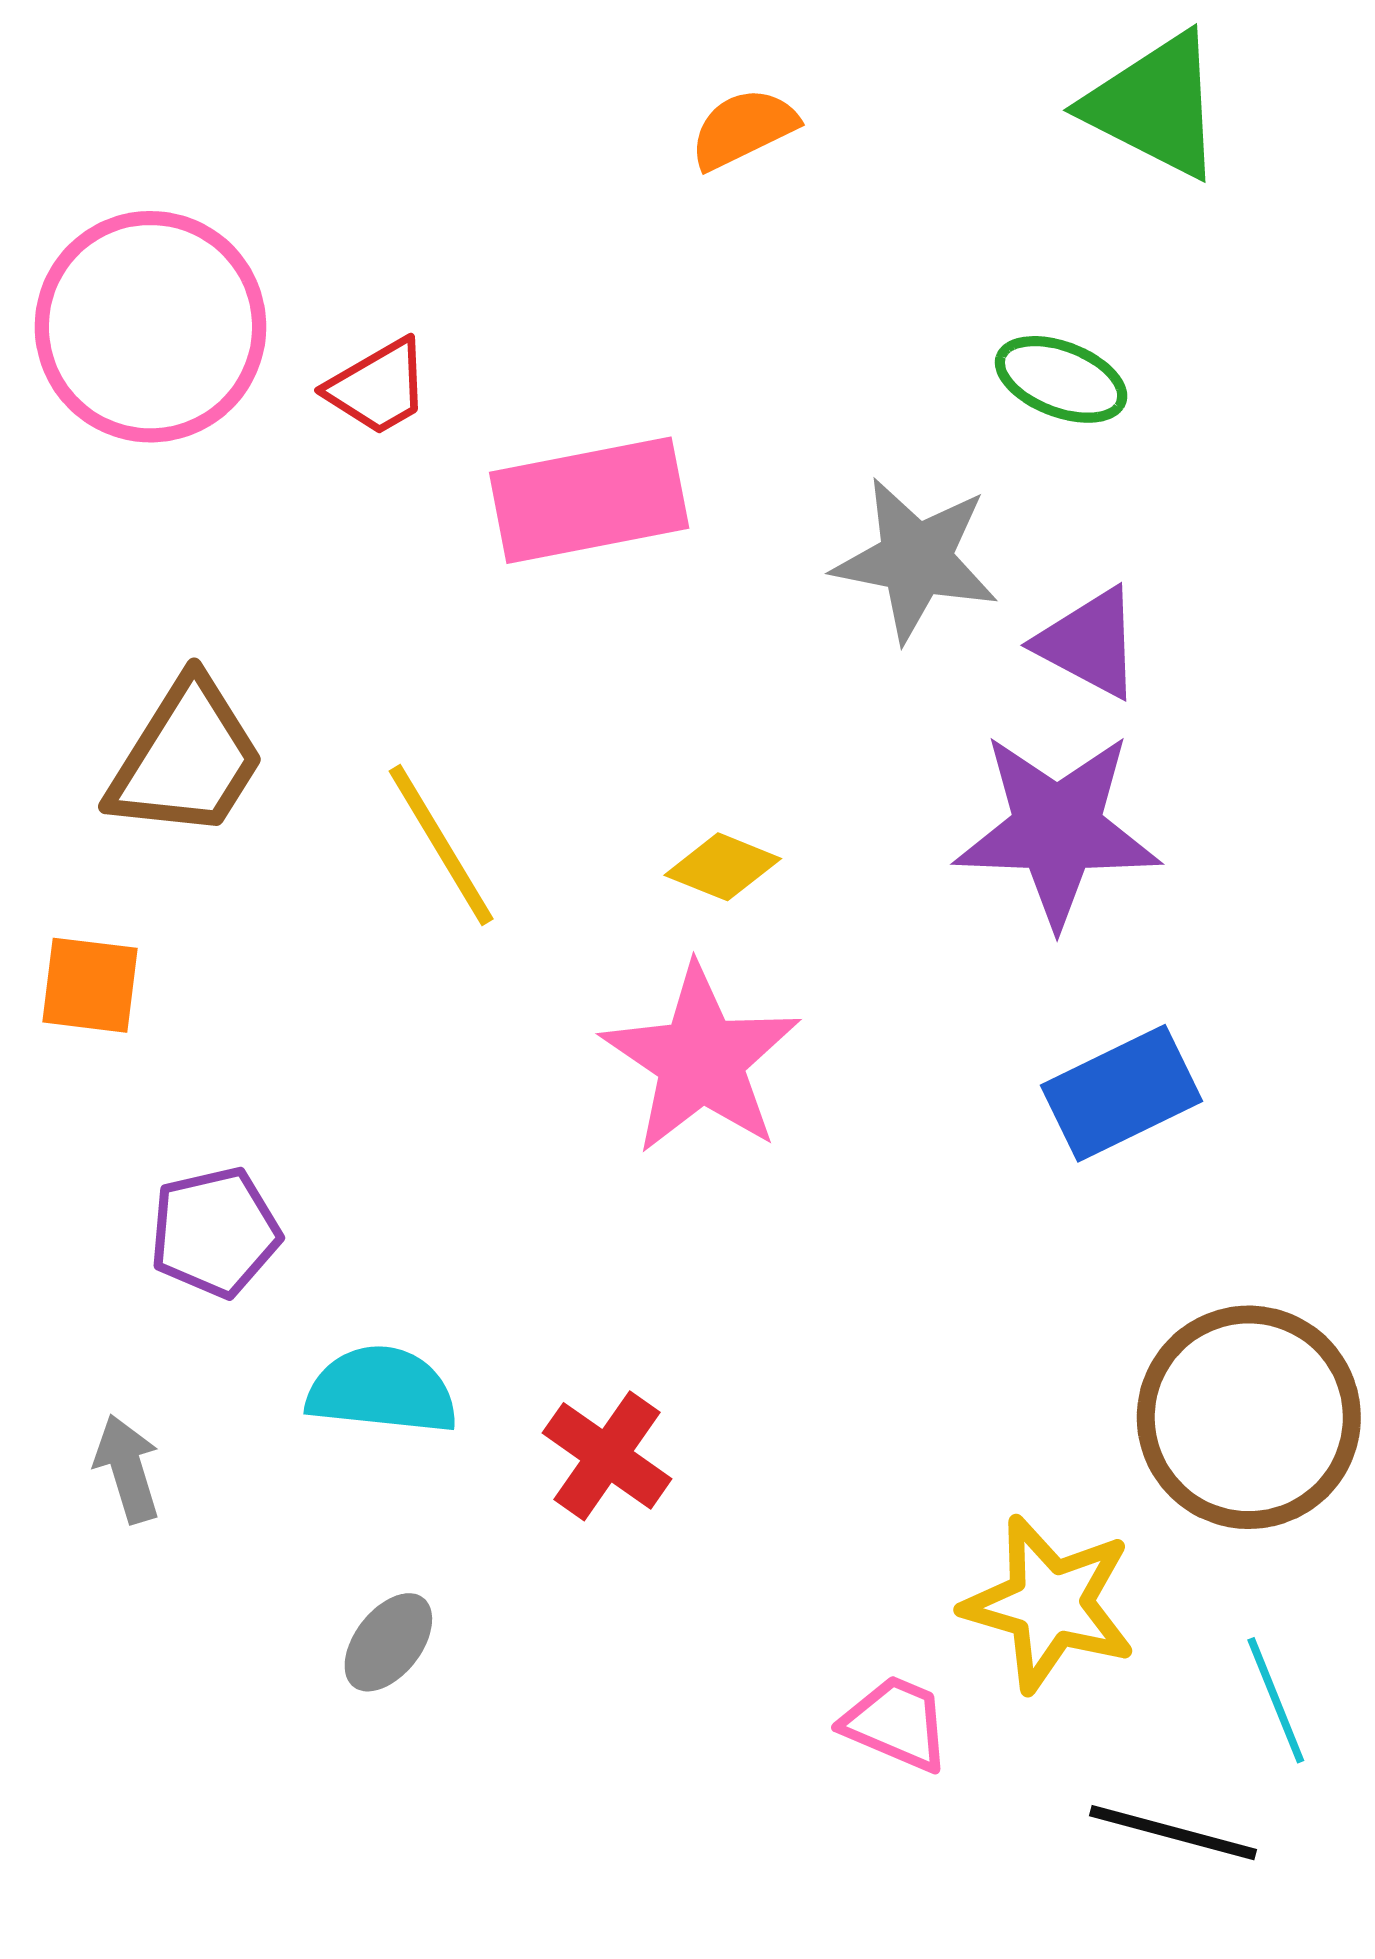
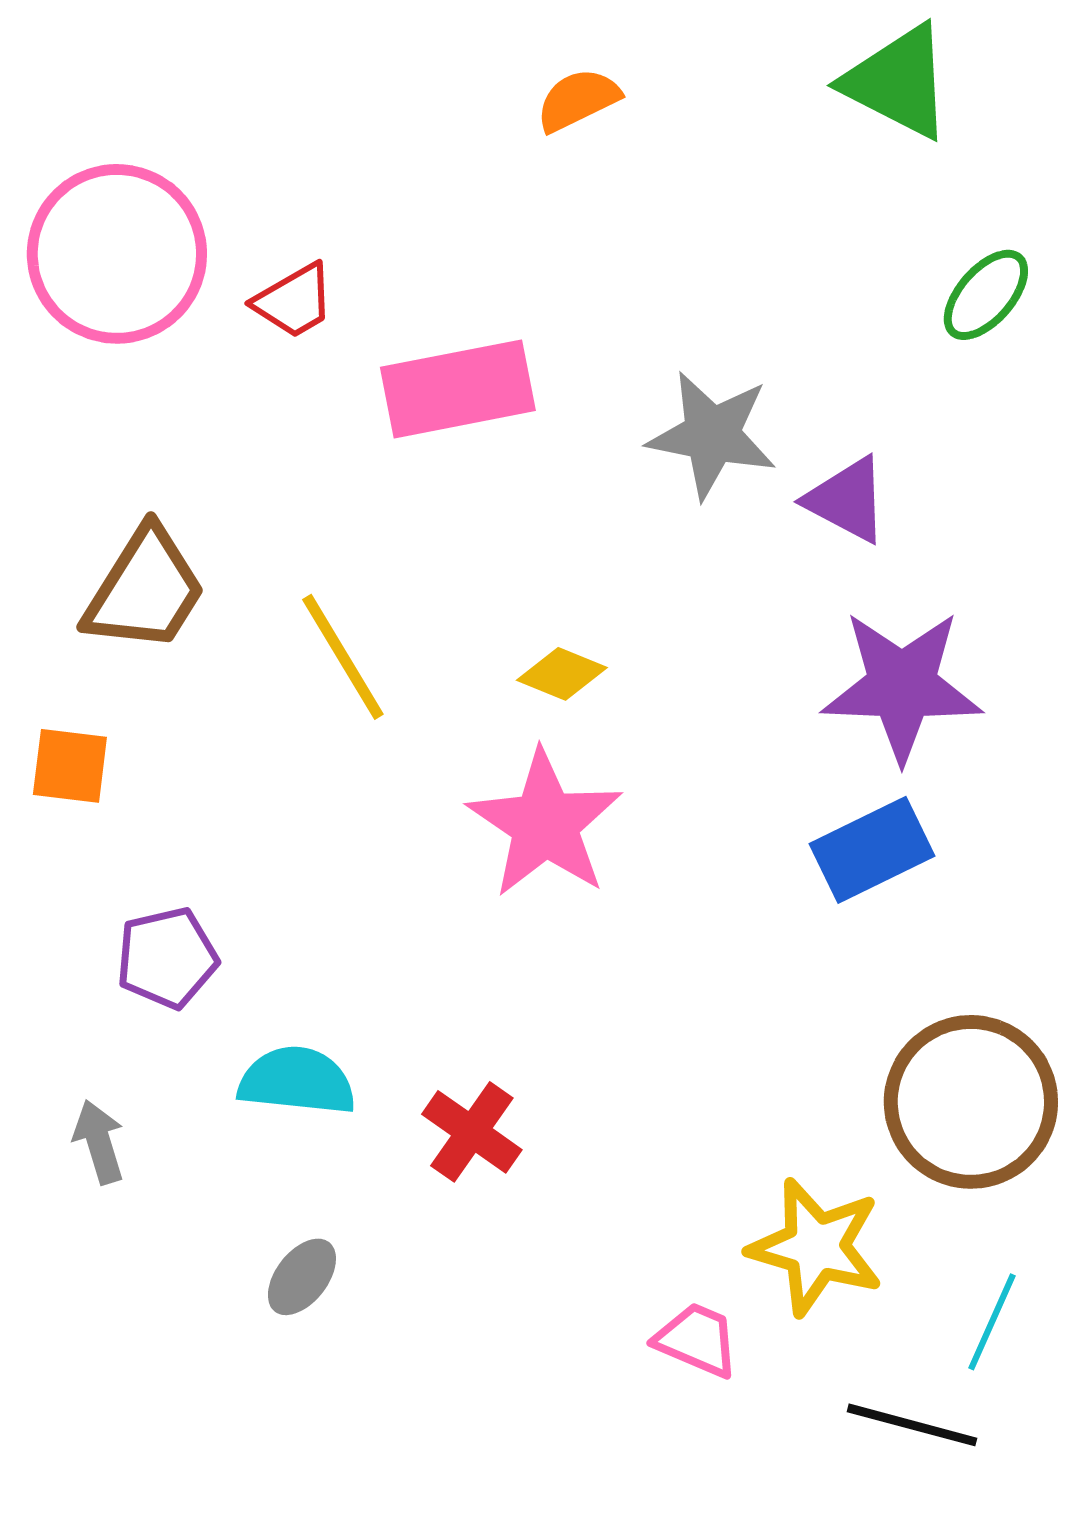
green ellipse: (1061, 379) -> (986, 295), moved, turned -70
purple star: (1057, 830) -> (902, 686), moved
cyan line: (1276, 1700) -> (992, 1322), turned 46

